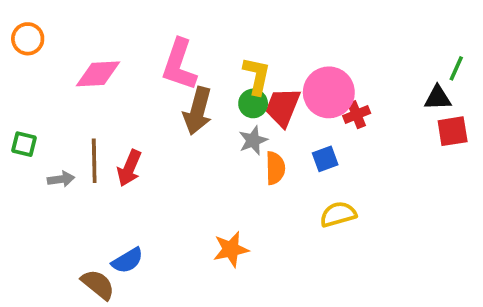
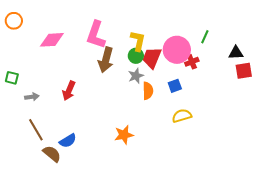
green line: (456, 68) -> (205, 37), moved
brown line: (94, 161) -> (36, 130), moved, turned -30

